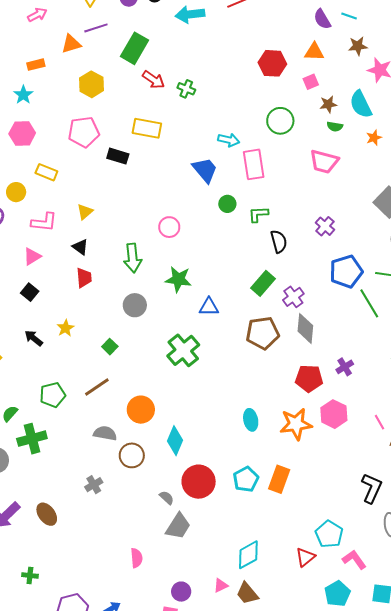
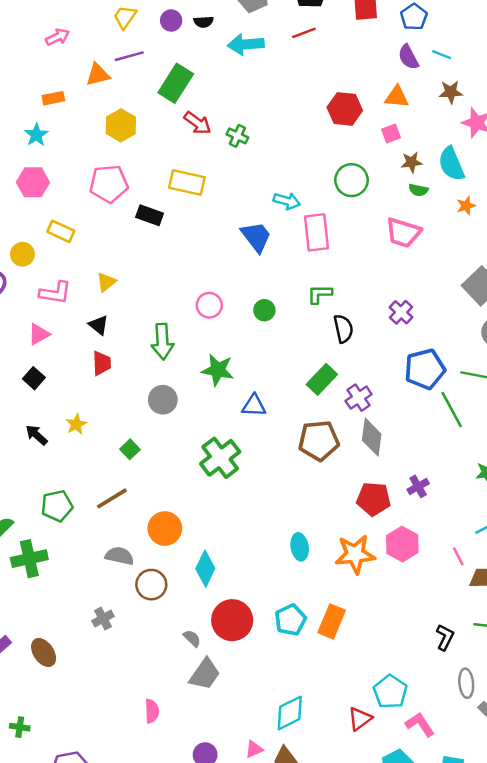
green circle: (227, 204) -> (264, 310), moved
black L-shape: (372, 488) -> (445, 637), size x0.7

